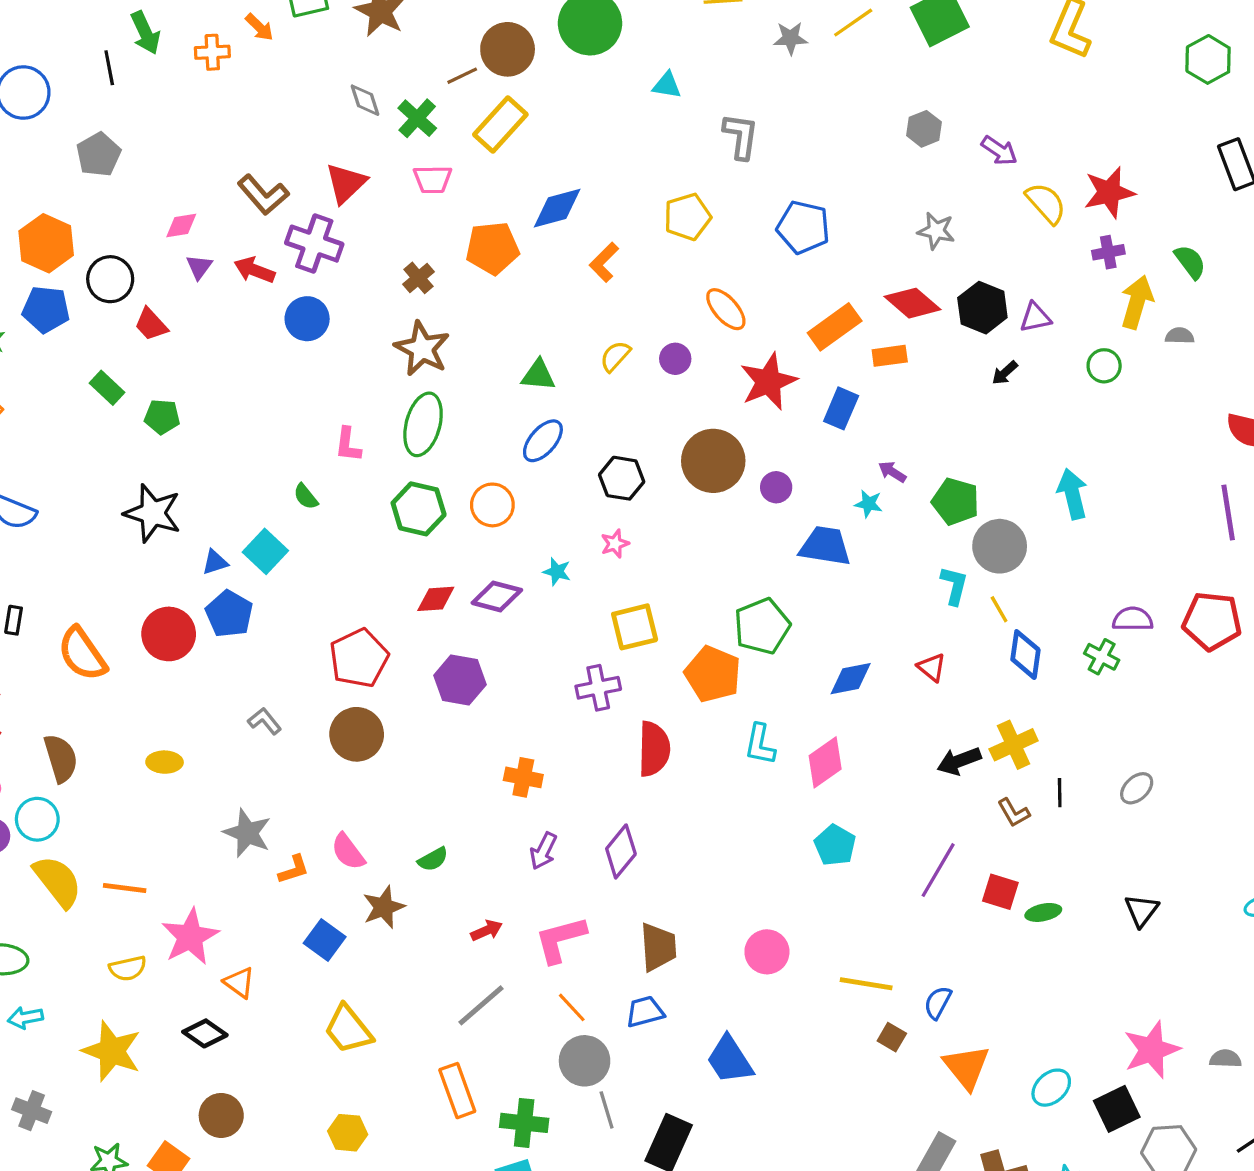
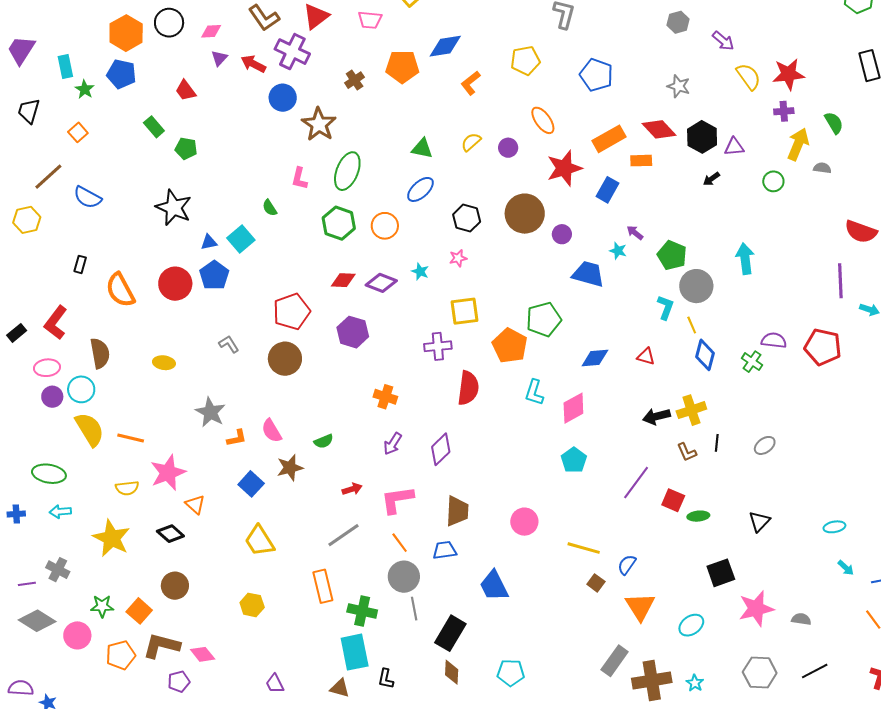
black circle: (110, 279) -> (169, 23), moved
brown star: (422, 349) -> (319, 124), moved
red triangle: (932, 667) -> (646, 356), turned -30
black square: (1117, 1109) -> (721, 573), moved

